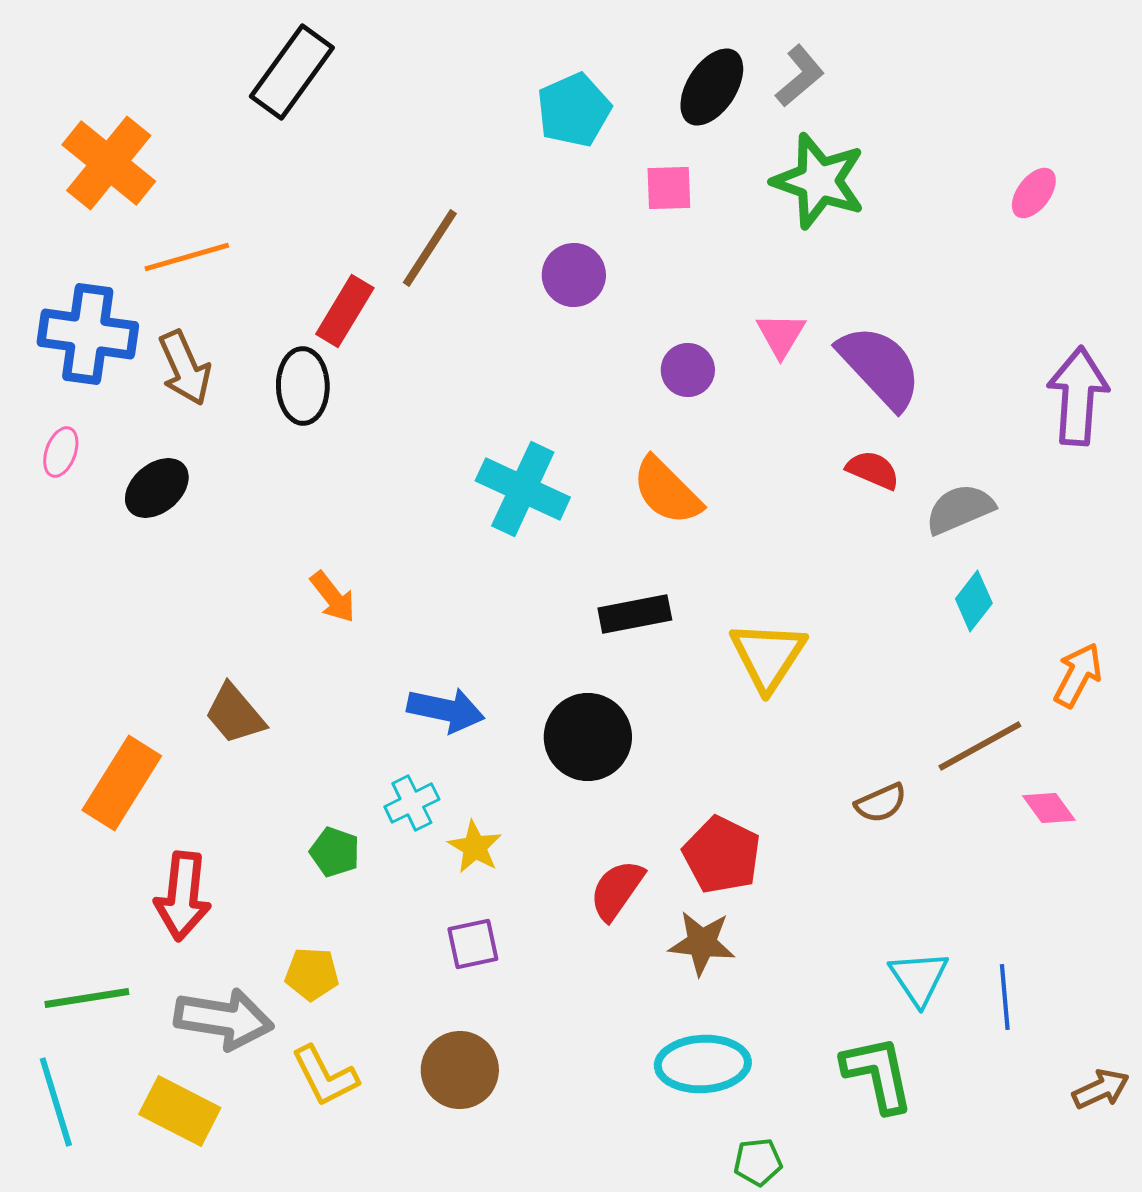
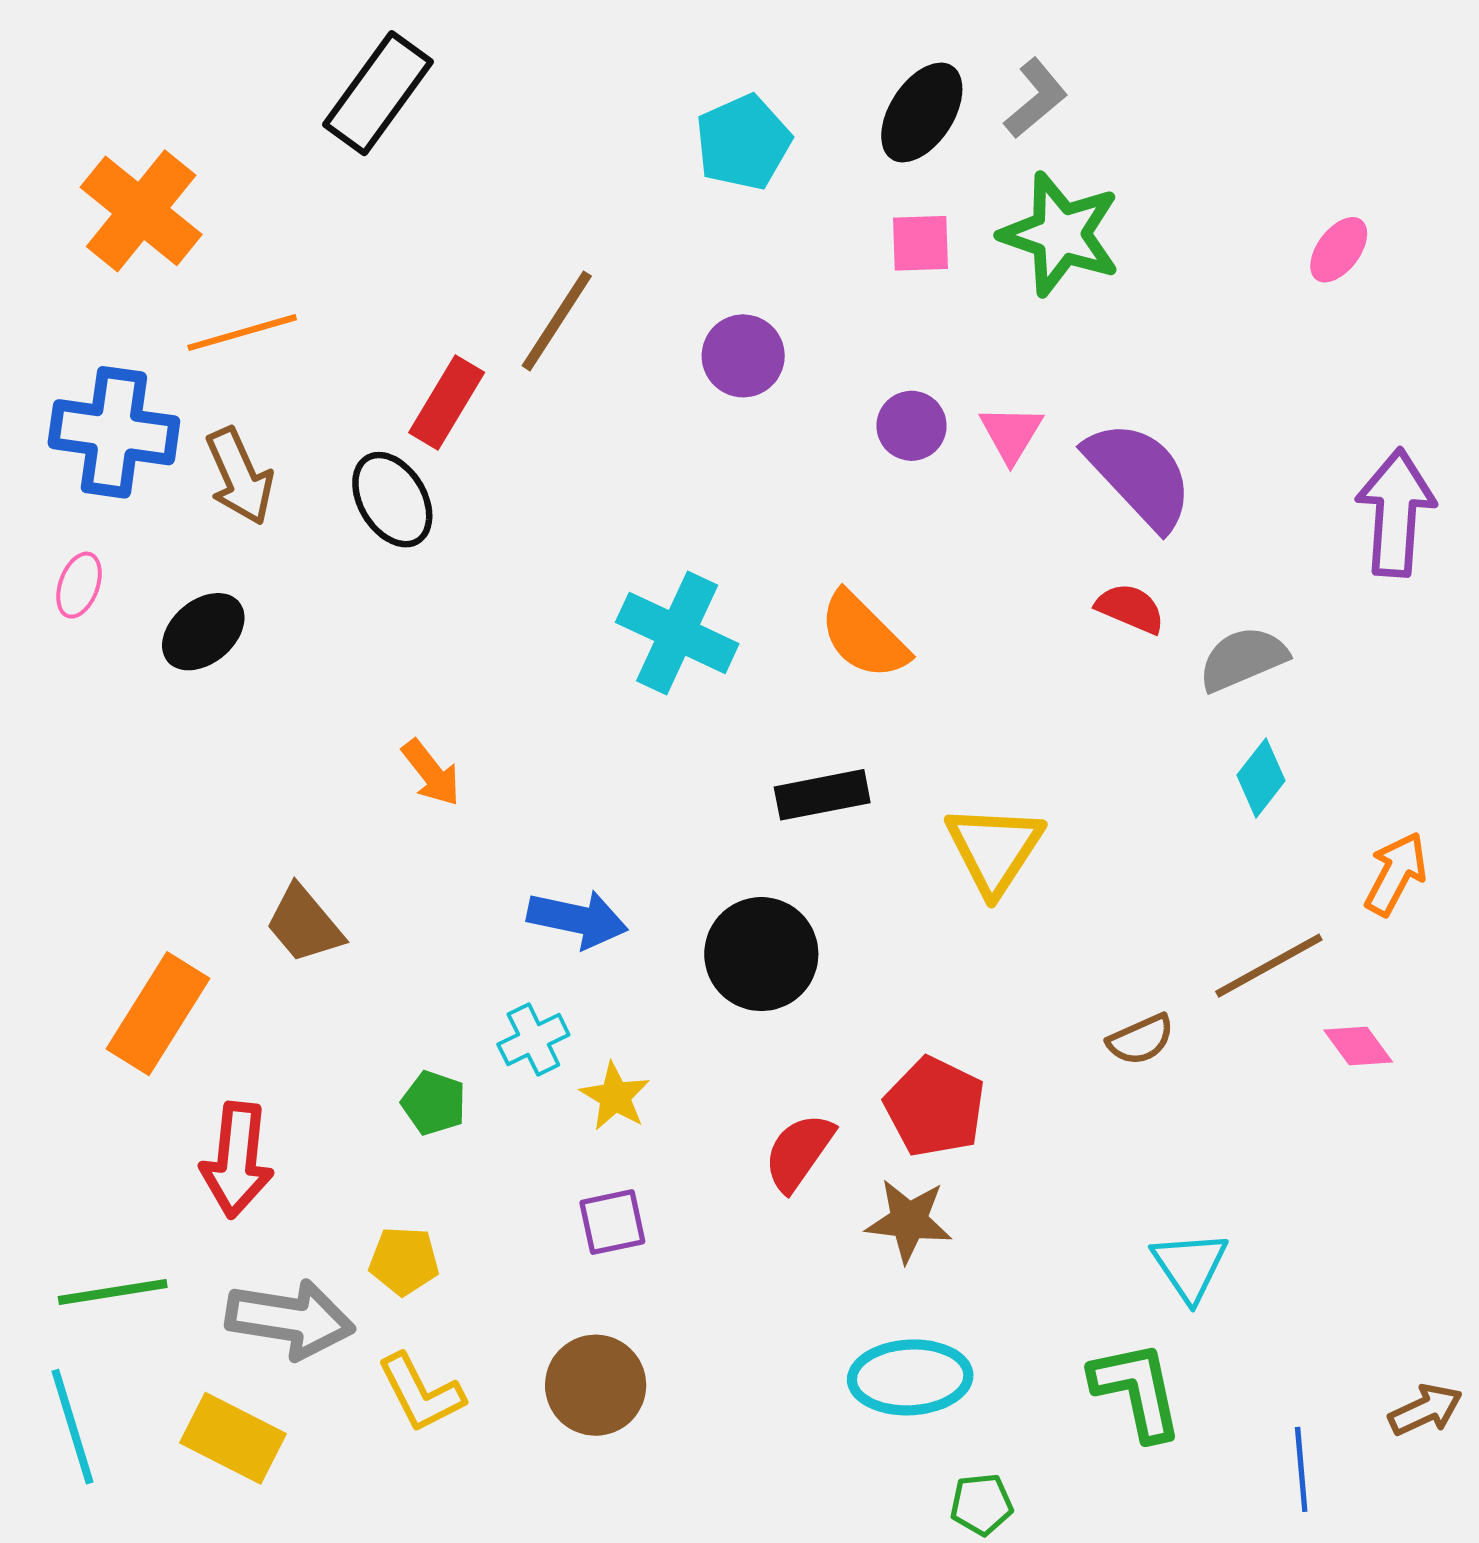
pink square: (669, 188) -> (921, 243), moved
purple circle: (688, 370) -> (911, 426), moved
black ellipse: (303, 386) -> (392, 500), turned -30
blue line: (1005, 997) -> (1301, 1469), moved

